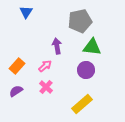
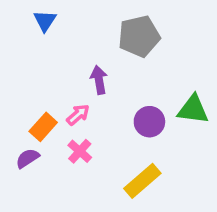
green triangle: (92, 47) -> (193, 109), moved
orange rectangle: (17, 66) -> (43, 127), moved

